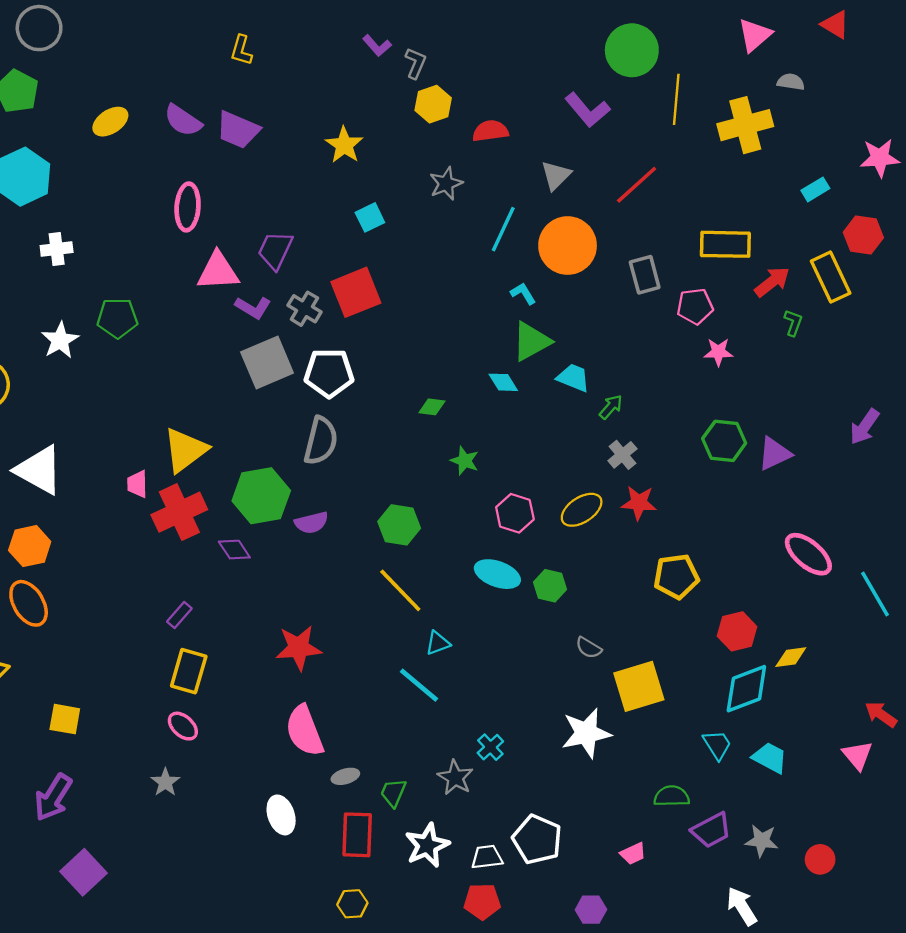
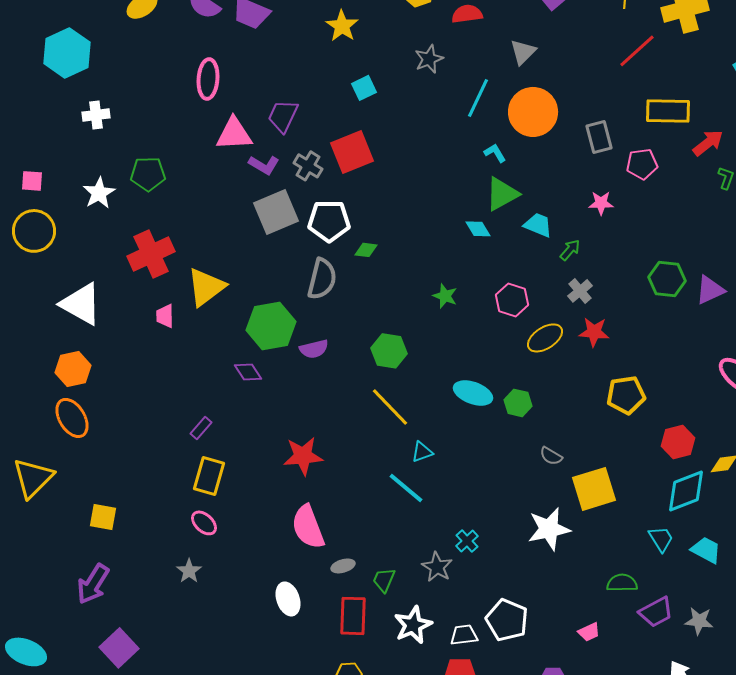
red line: (637, 185) -> (637, 51), moved
pink star: (718, 352) -> (601, 203), moved
green diamond: (432, 407) -> (366, 250), moved
red cross: (179, 512) -> (151, 254), moved
pink hexagon: (515, 513) -> (512, 300), moved

